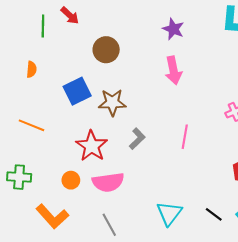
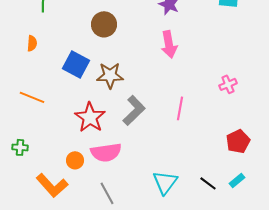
blue square: (77, 91) -> (76, 64), turned -36
gray L-shape: (137, 139) -> (134, 110), size x1.4
green cross: (19, 177) -> (20, 147), size x0.7
orange circle: (71, 180) -> (75, 160), moved

